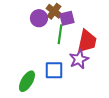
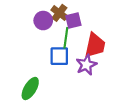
blue square: (54, 70) -> (59, 56), moved

